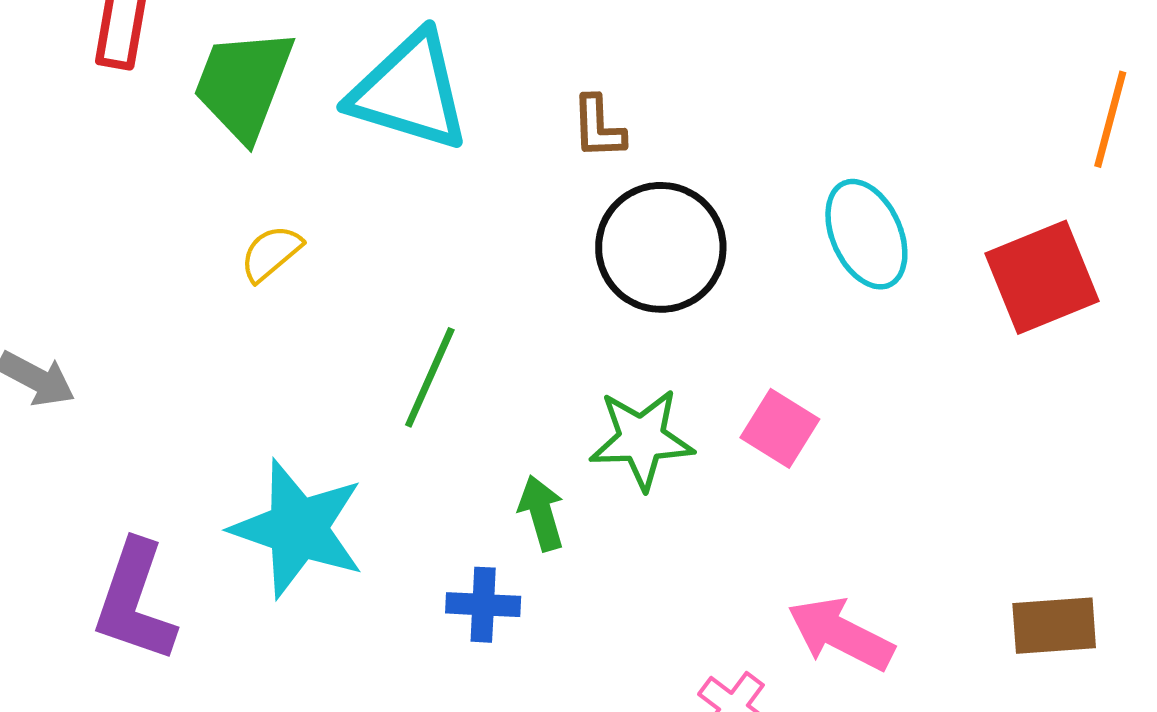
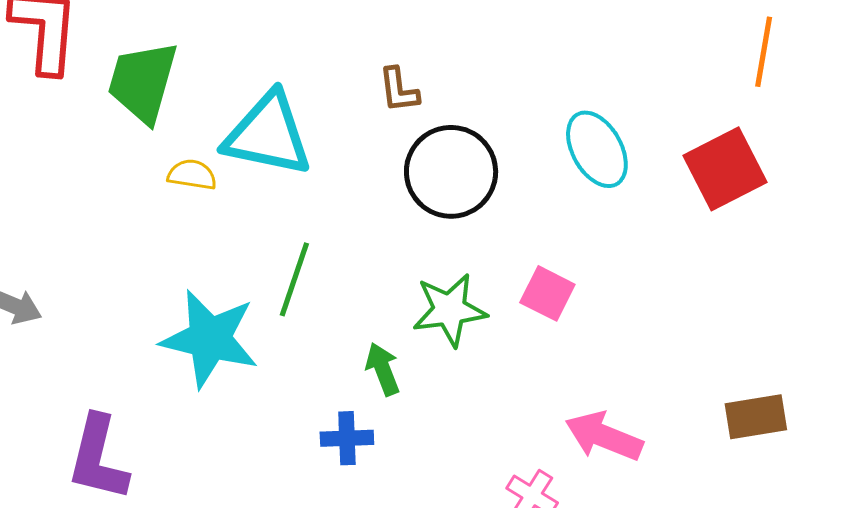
cyan triangle: (410, 91) -> (268, 134), moved
yellow semicircle: (271, 253) -> (192, 175), moved, turned 54
cyan star: (298, 529) -> (210, 339), moved

